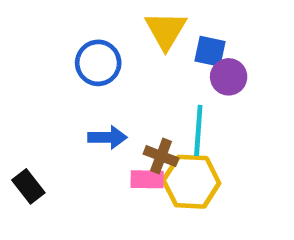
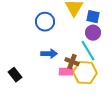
purple circle: (229, 77) -> (93, 33), moved
cyan line: (198, 130) -> (88, 51), turned -35

